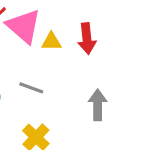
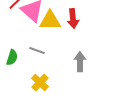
yellow triangle: (51, 42) -> (50, 21), size x1.6

